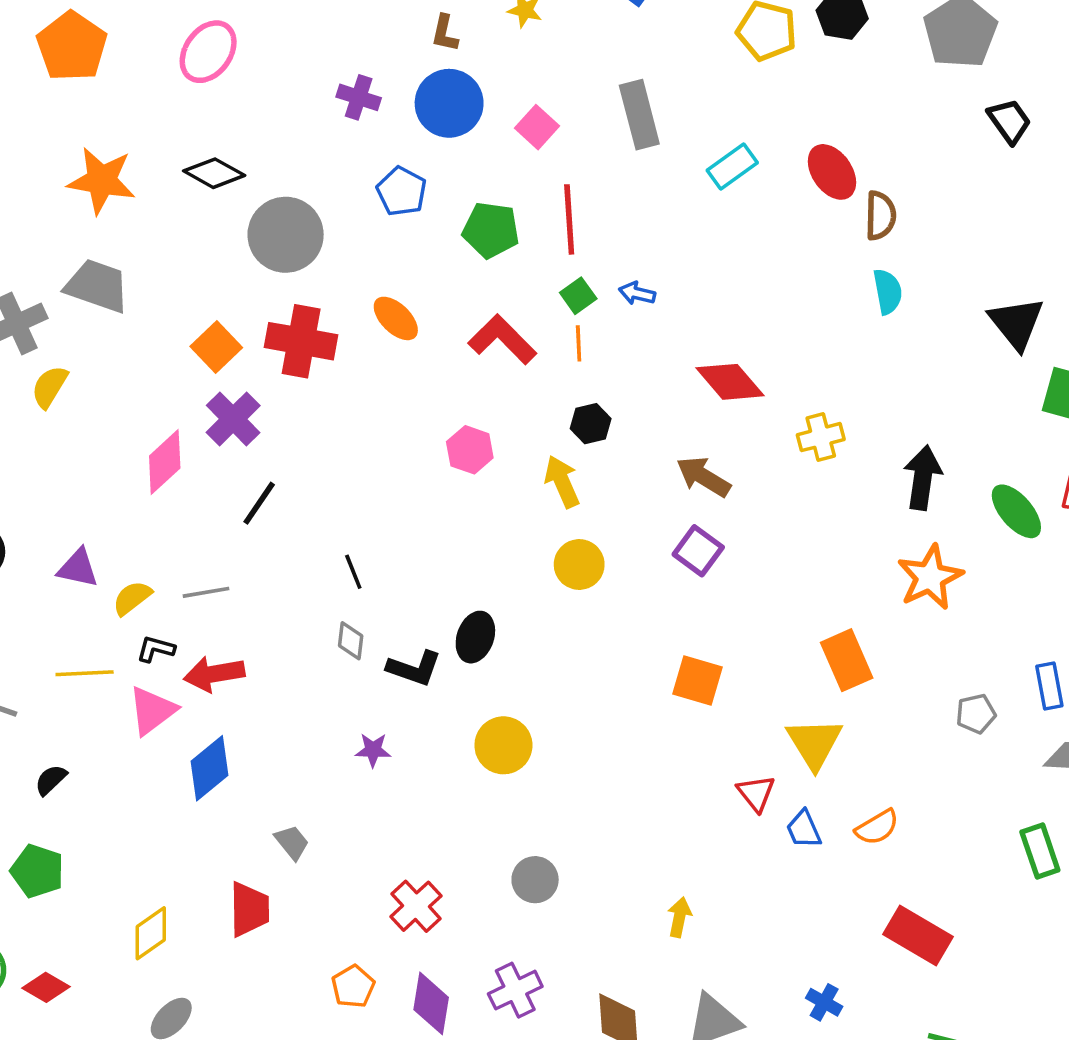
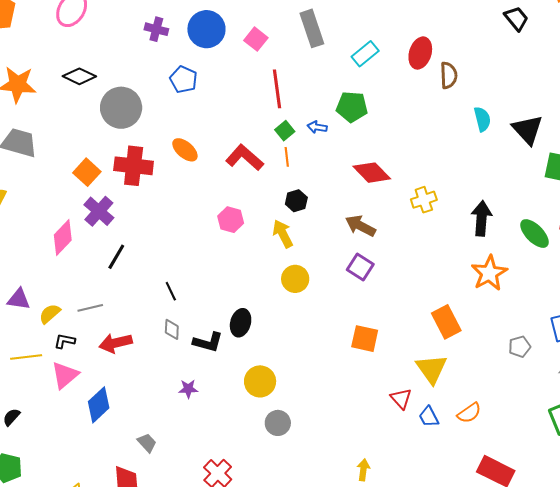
red ellipse: (832, 172) -> (420, 53), turned 56
green pentagon: (491, 230) -> (352, 107), moved
cyan semicircle: (888, 292) -> (482, 119), moved
red arrow: (214, 674) -> (116, 343), moved
gray circle: (535, 880) -> (278, 423), moved

